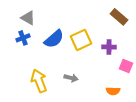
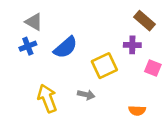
yellow square: (81, 40) -> (104, 66), moved
purple cross: (109, 47) -> (132, 45), moved
pink square: (126, 66) -> (153, 68), moved

